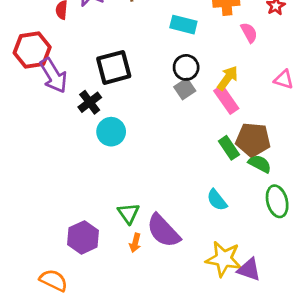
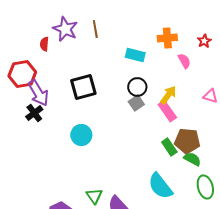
black cross: (90, 102) -> (34, 113), moved
cyan semicircle: (217, 200) -> (160, 186), size x1.6

